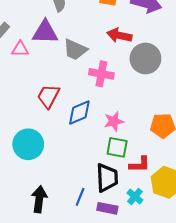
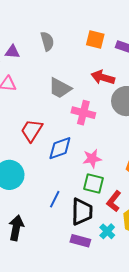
purple triangle: (45, 32) -> (12, 52), moved, size x0.6
red L-shape: (140, 164) -> (114, 201), turned 125
blue line: (80, 197) -> (55, 199), moved

